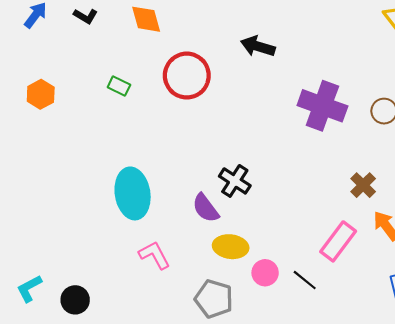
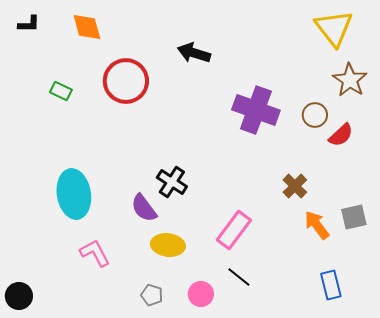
black L-shape: (86, 16) -> (29, 24), turned -30
pink rectangle: (338, 241) -> (234, 230), moved
pink circle: (265, 273) -> (201, 294), moved
gray pentagon: (214, 299) -> (152, 295), size x0.6

